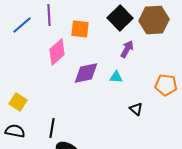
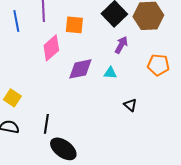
blue line: (22, 25) -> (16, 21), turned -60
orange pentagon: (166, 85) -> (158, 65), moved

